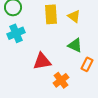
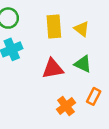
red triangle: (42, 61) -> (53, 69), moved
orange rectangle: (87, 64) -> (94, 96), moved

